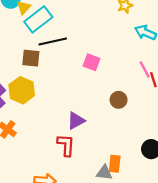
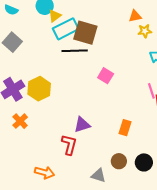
brown square: (31, 58) -> (85, 33), moved, size x1.4
brown circle: (119, 100) -> (119, 161), moved
orange rectangle: (115, 164) -> (125, 128), moved

